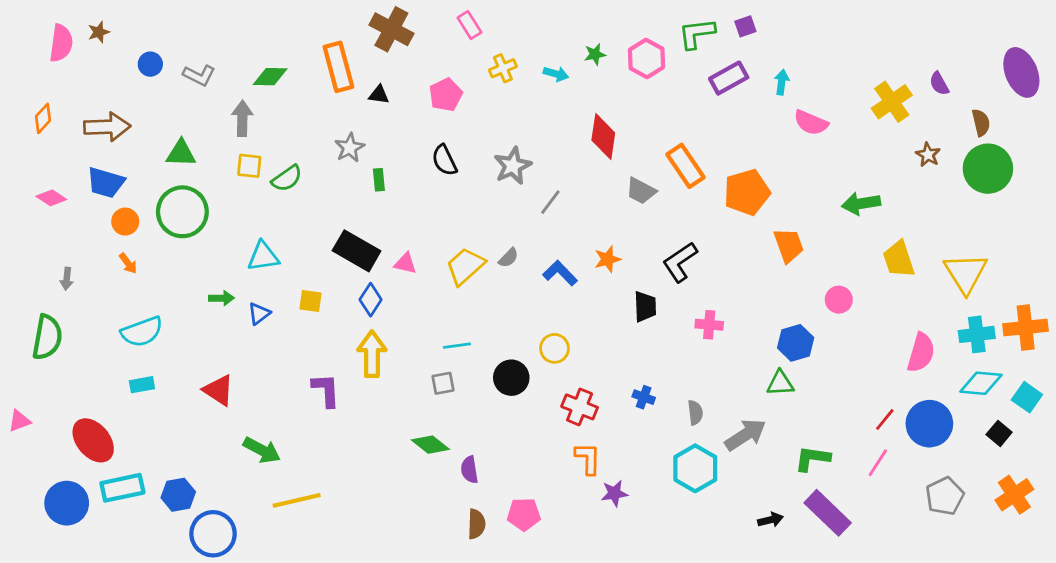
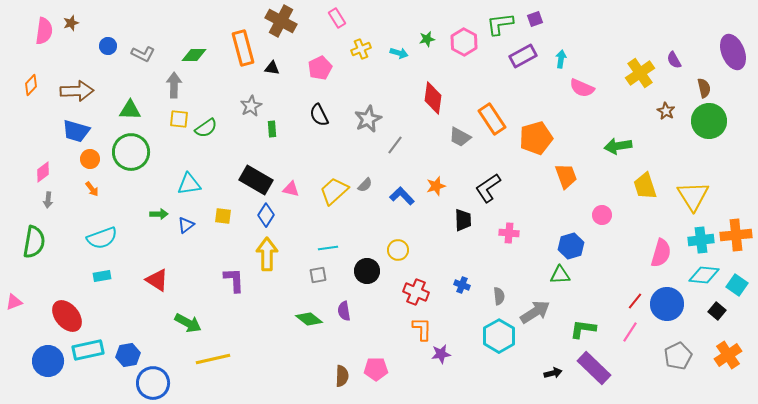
pink diamond: (51, 198) -> (43, 172), moved, turned -70
purple semicircle: (469, 470) -> (344, 311), moved

